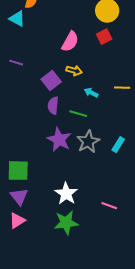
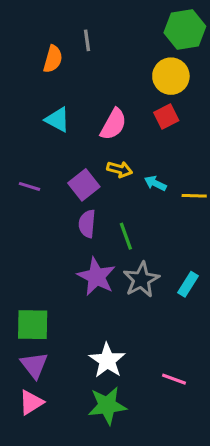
cyan triangle: (17, 19) -> (57, 120), moved
purple line: (16, 63) -> (30, 186), moved
cyan arrow: (91, 93) -> (155, 183), moved
green line: (78, 114) -> (126, 236), turned 54

